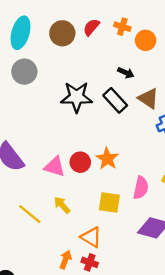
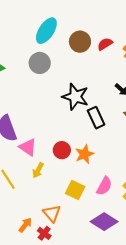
black rectangle: (115, 100) -> (96, 118), moved
pink triangle: (55, 167) -> (28, 147), moved
yellow arrow: (62, 205) -> (38, 170), moved, turned -126

